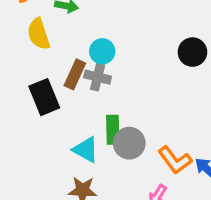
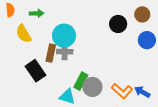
cyan circle: (102, 51) -> (64, 36), size x1.5
green rectangle: (113, 130) -> (81, 81), turned 42

